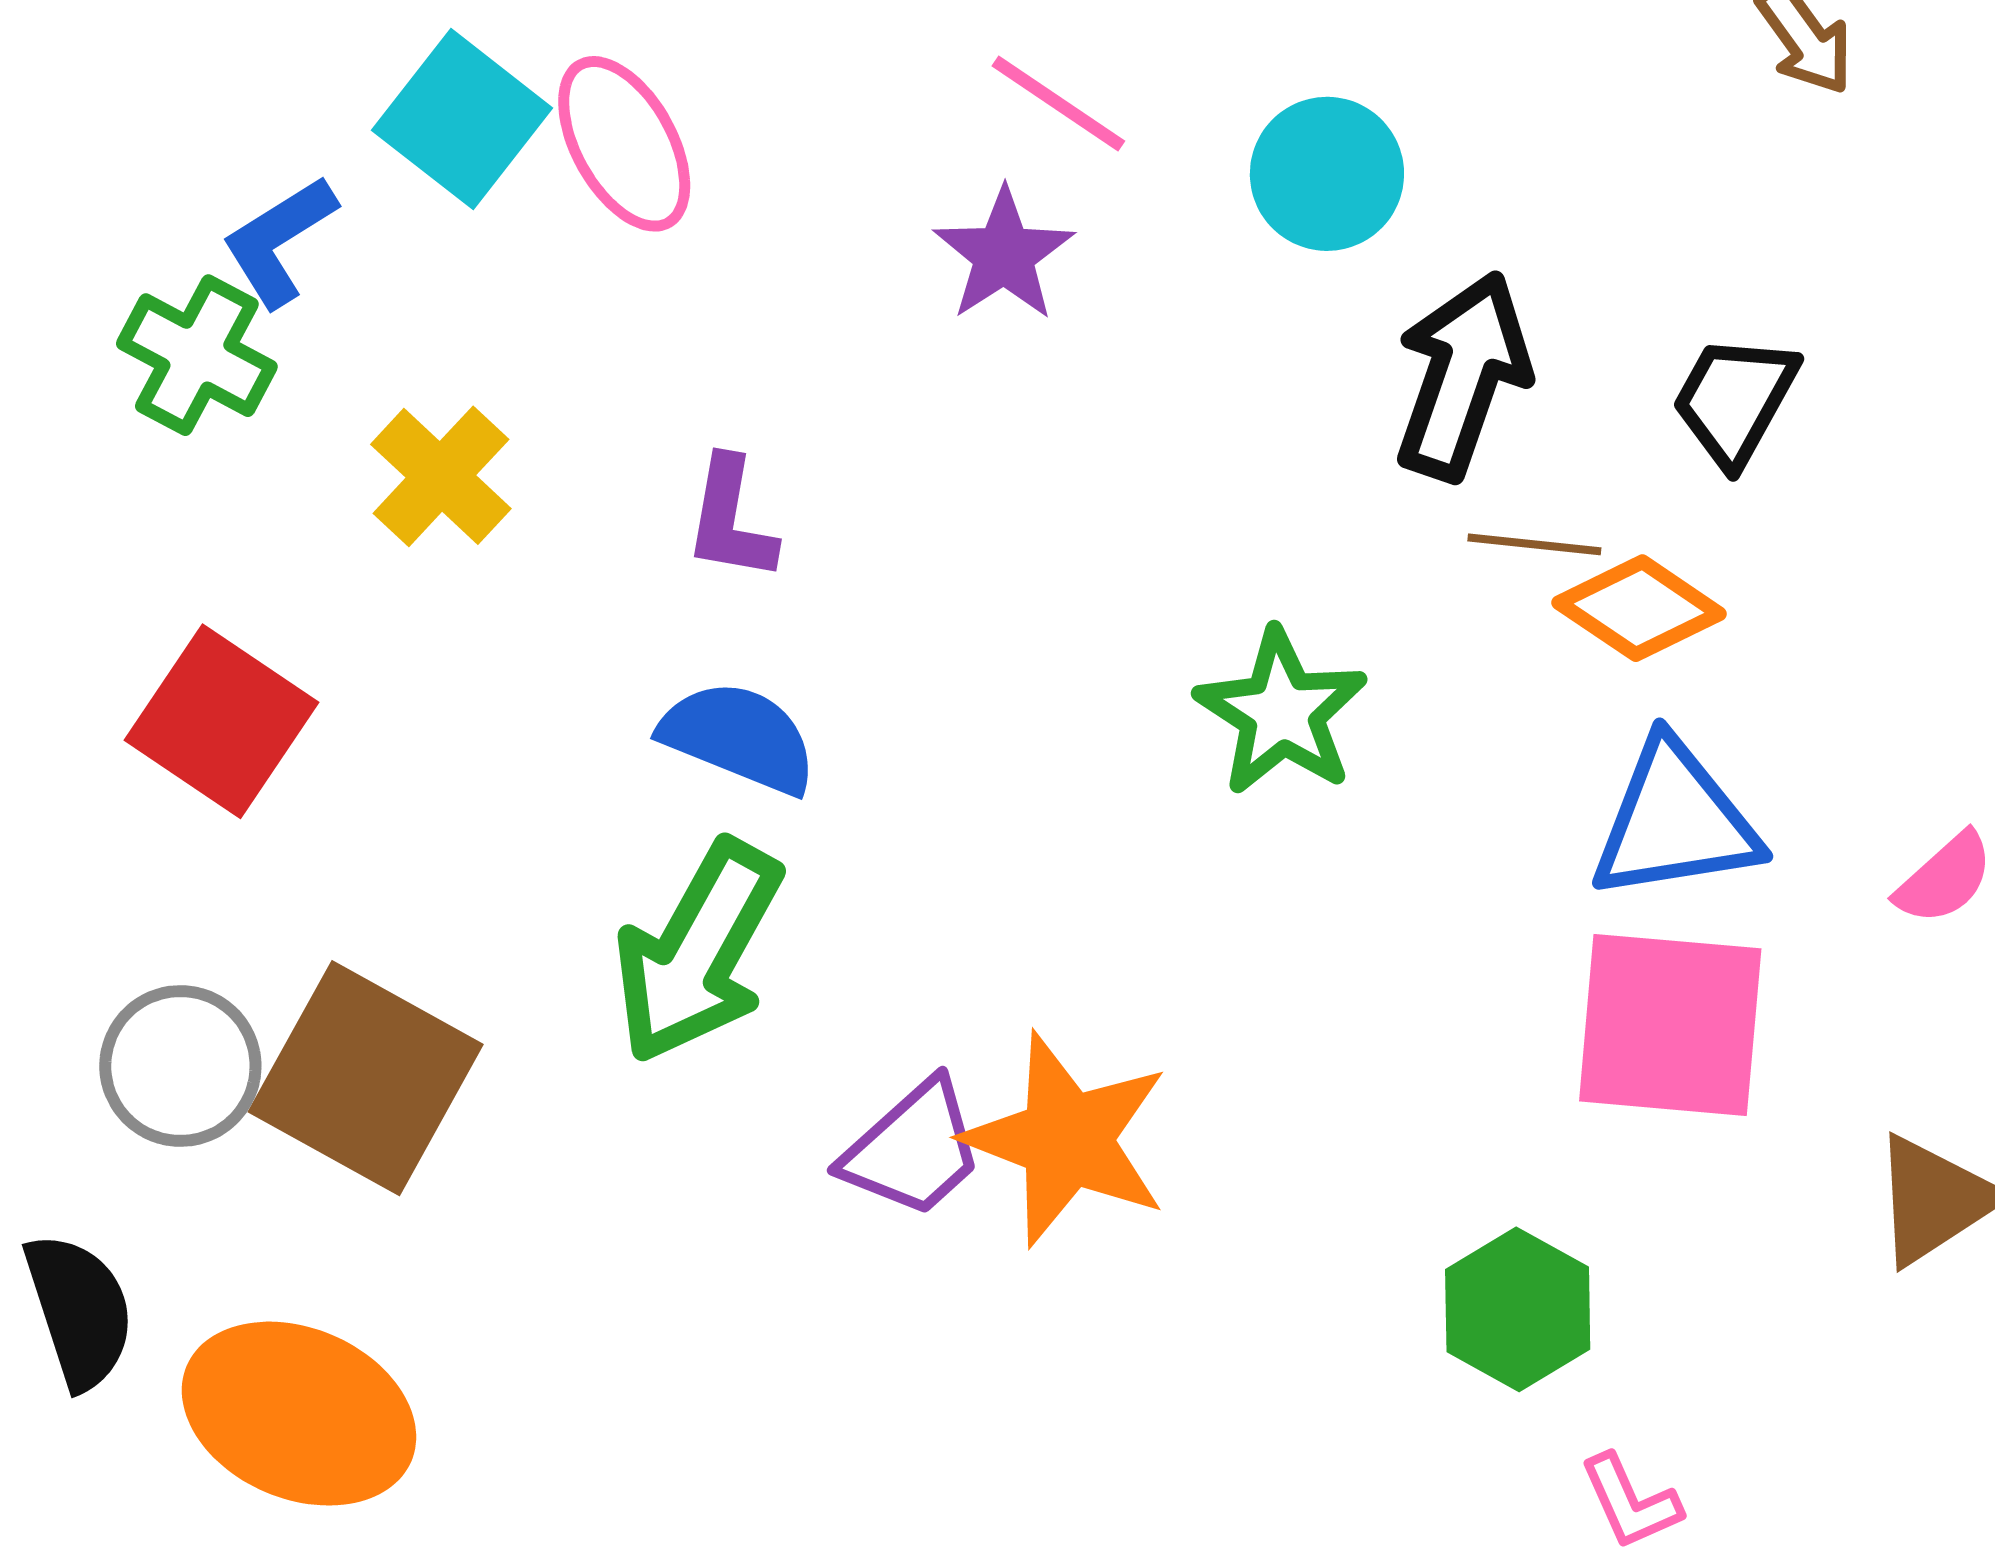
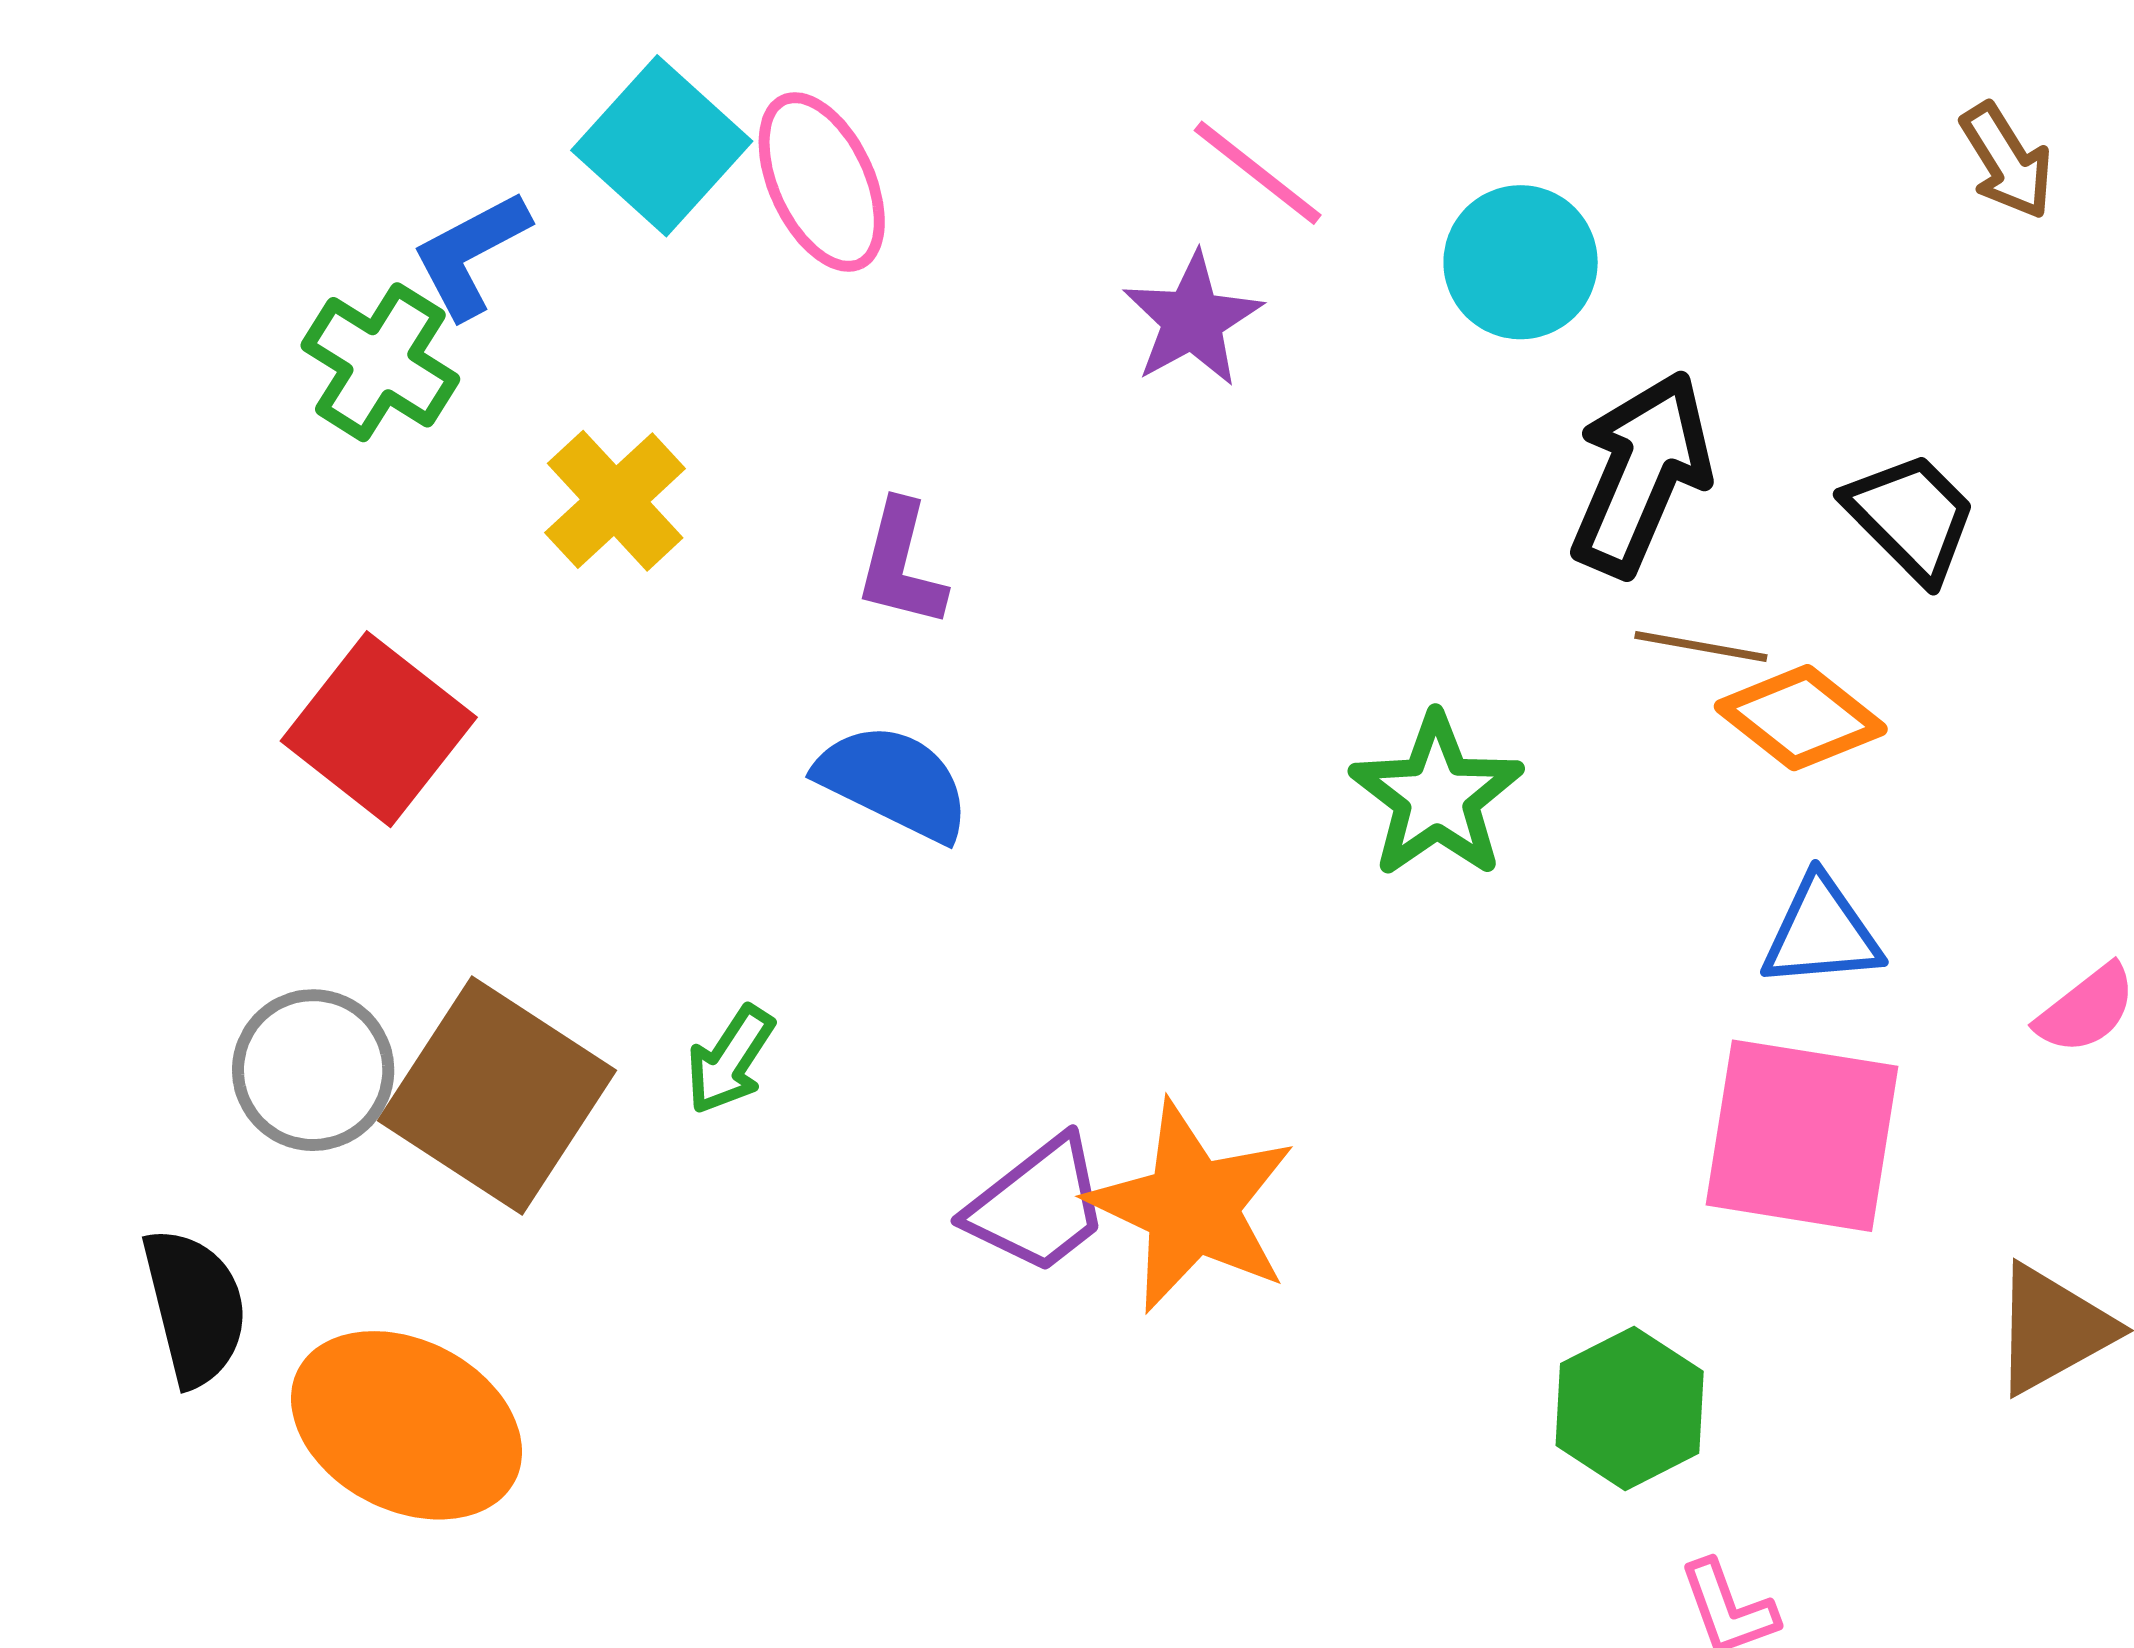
black trapezoid: (1735, 400) -> (1911, 517), turned 102
blue triangle: (1675, 821) -> (1821, 933), size x0.7
green arrow: (698, 952) -> (730, 1060), moved, size x0.5

